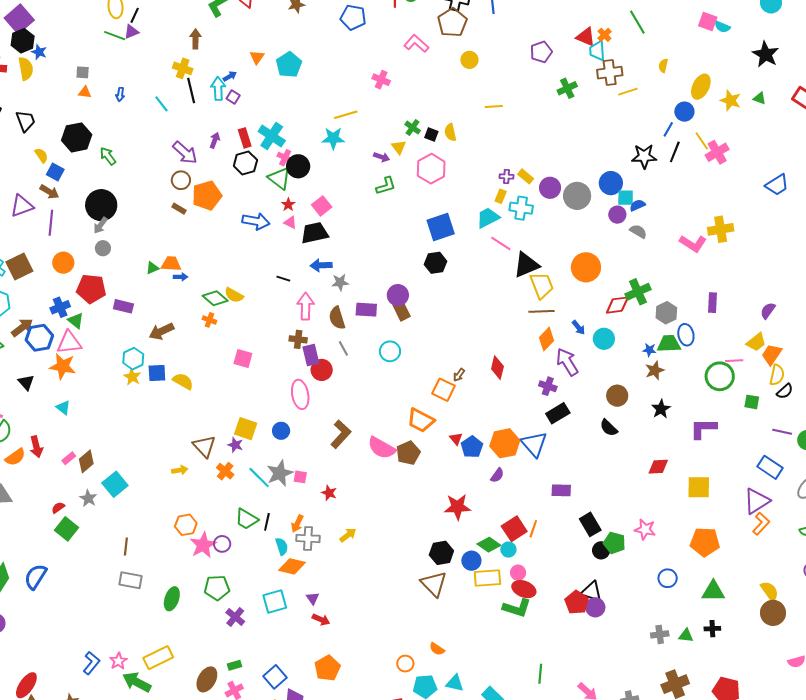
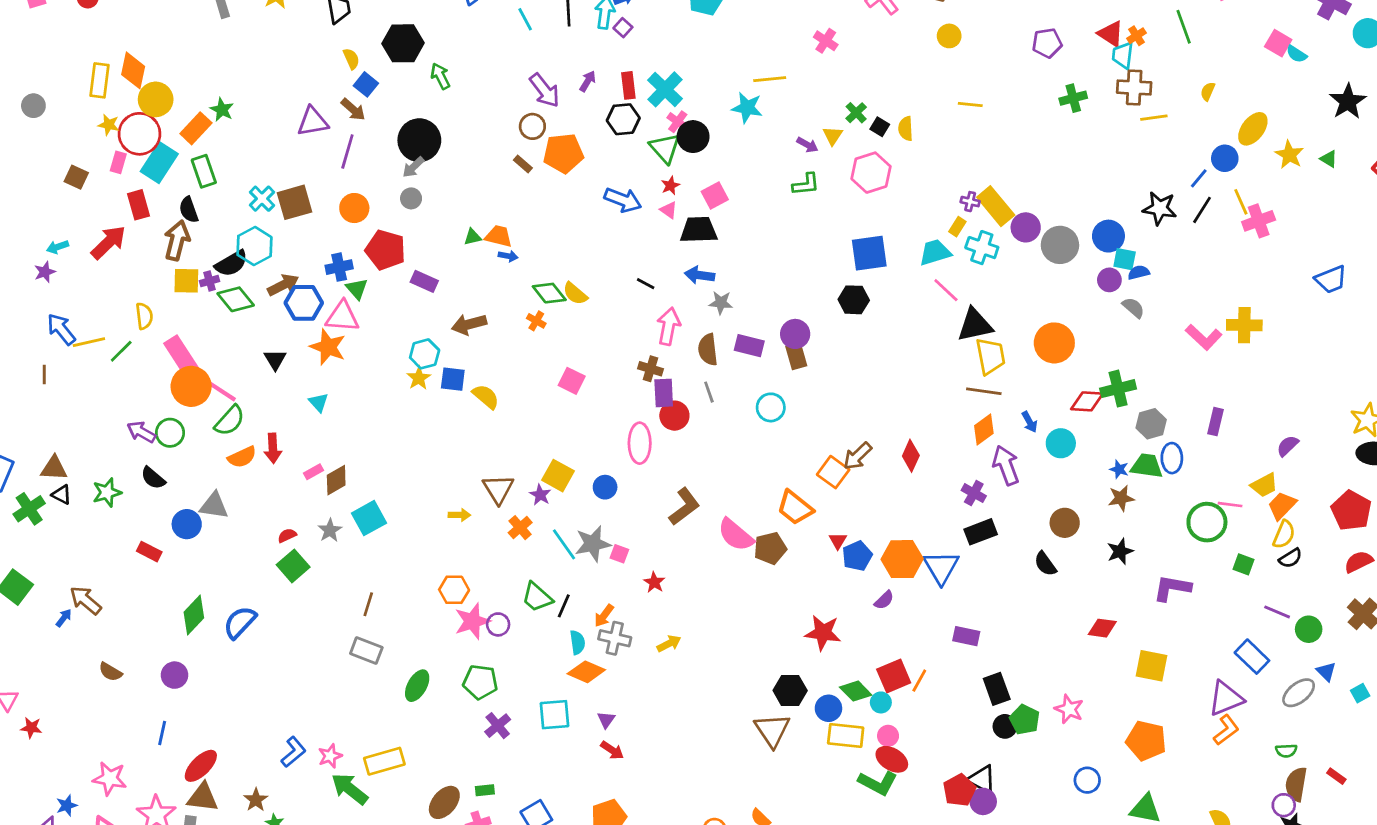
yellow rectangle: (526, 176) -> (996, 206), size x1.8
brown arrow: (459, 375) -> (857, 456), size x1.6

